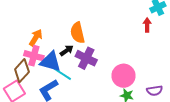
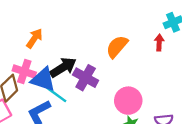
orange semicircle: (77, 33) -> (117, 47), moved, turned 50
orange arrow: (36, 38) -> (34, 38), moved
black arrow: (67, 51) -> (63, 67), size x1.6

